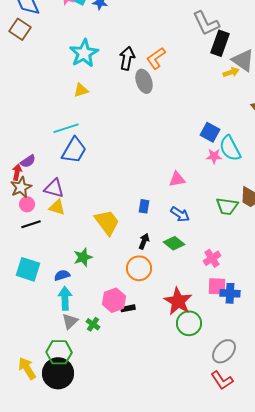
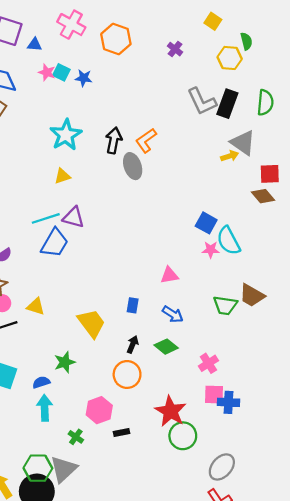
black rectangle: (220, 43) -> (227, 104), moved
purple triangle: (54, 188) -> (74, 217), moved
black rectangle: (128, 308) -> (121, 432), moved
gray triangle: (70, 321) -> (64, 469), moved, size x1.5

